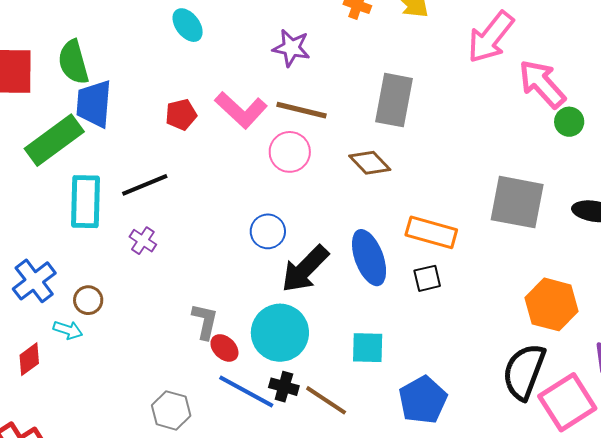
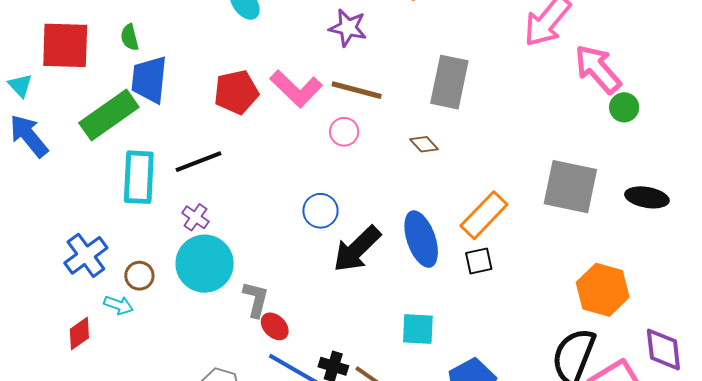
green semicircle: (73, 62) -> (130, 37), size x0.6
red pentagon: (181, 115) -> (236, 92), size x1.4
pink circle: (290, 152) -> (344, 132), size x0.7
brown diamond: (370, 163) -> (424, 144), size x0.7
orange rectangle: (431, 232) -> (484, 215), turned -63
cyan circle: (280, 333) -> (205, 264), moved

